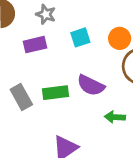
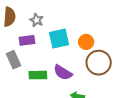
cyan square: (80, 37) -> (59, 39), size x1.5
gray rectangle: (21, 97) -> (13, 60), moved

